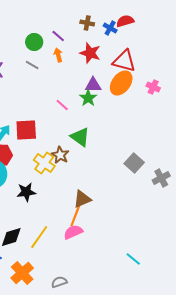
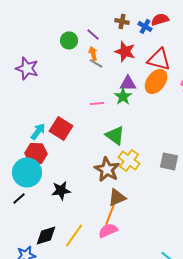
gray line: (32, 65) -> (96, 63), moved
pink line: (62, 105) -> (97, 103), turned -48
red square: (26, 130) -> (61, 128), turned 35
brown star: (60, 155) -> (107, 169), moved, size x1.4
yellow cross: (44, 163) -> (129, 160), moved
gray square: (134, 163) -> (169, 161), turned -30

